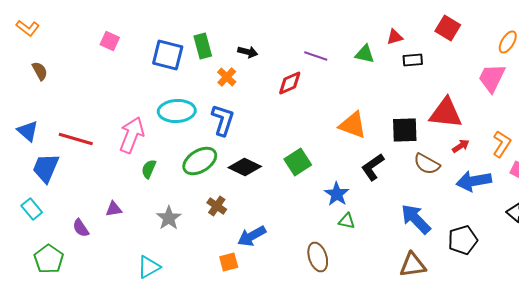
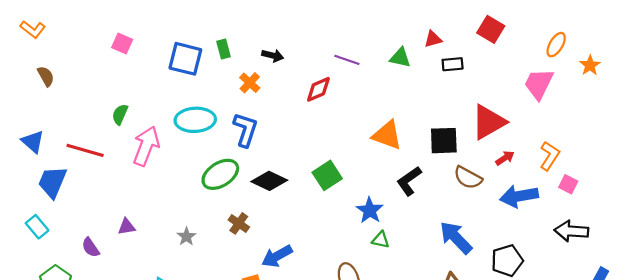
green rectangle: (203, 46) -> (224, 49), size x0.7
red triangle: (446, 113) -> (489, 122), turned -36
green semicircle: (149, 169) -> (120, 114), moved
gray star: (169, 218) -> (186, 237), size x0.7

